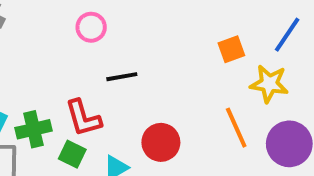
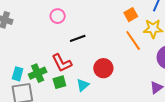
orange line: (236, 128) -> (133, 40), moved
green square: (72, 154) -> (59, 82), turned -32

